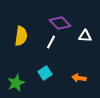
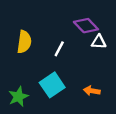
purple diamond: (60, 23) -> (86, 26), moved
cyan square: (45, 73) -> (52, 85), size x1.5

